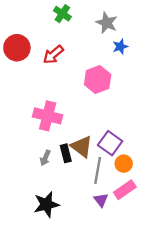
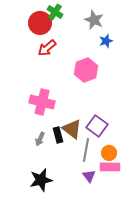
red circle: (17, 48) -> (40, 23), moved
orange circle: (124, 164) -> (109, 153), moved
pink rectangle: (125, 190) -> (110, 167), turned 36

